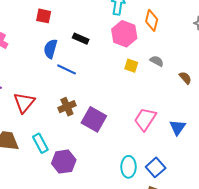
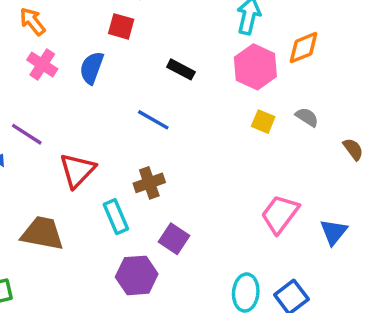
orange diamond: (152, 20) -> (304, 48), turned 50
blue semicircle: (50, 49) -> (92, 68), moved
purple square: (94, 119) -> (174, 239), moved, size x0.7
cyan rectangle: (40, 143) -> (116, 217), moved

